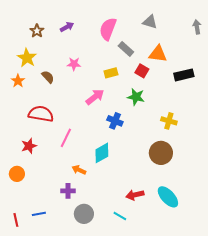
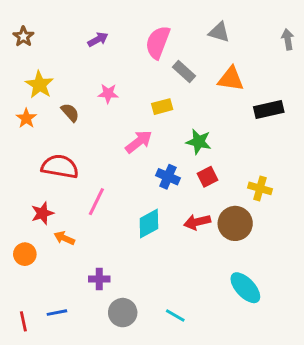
brown star: (37, 31) -> (23, 37), moved
red square: (142, 71) -> (207, 177), moved, turned 32
yellow cross: (169, 121) -> (260, 188), moved
orange arrow: (79, 170) -> (64, 238), moved
red arrow: (135, 195) -> (197, 222), moved

